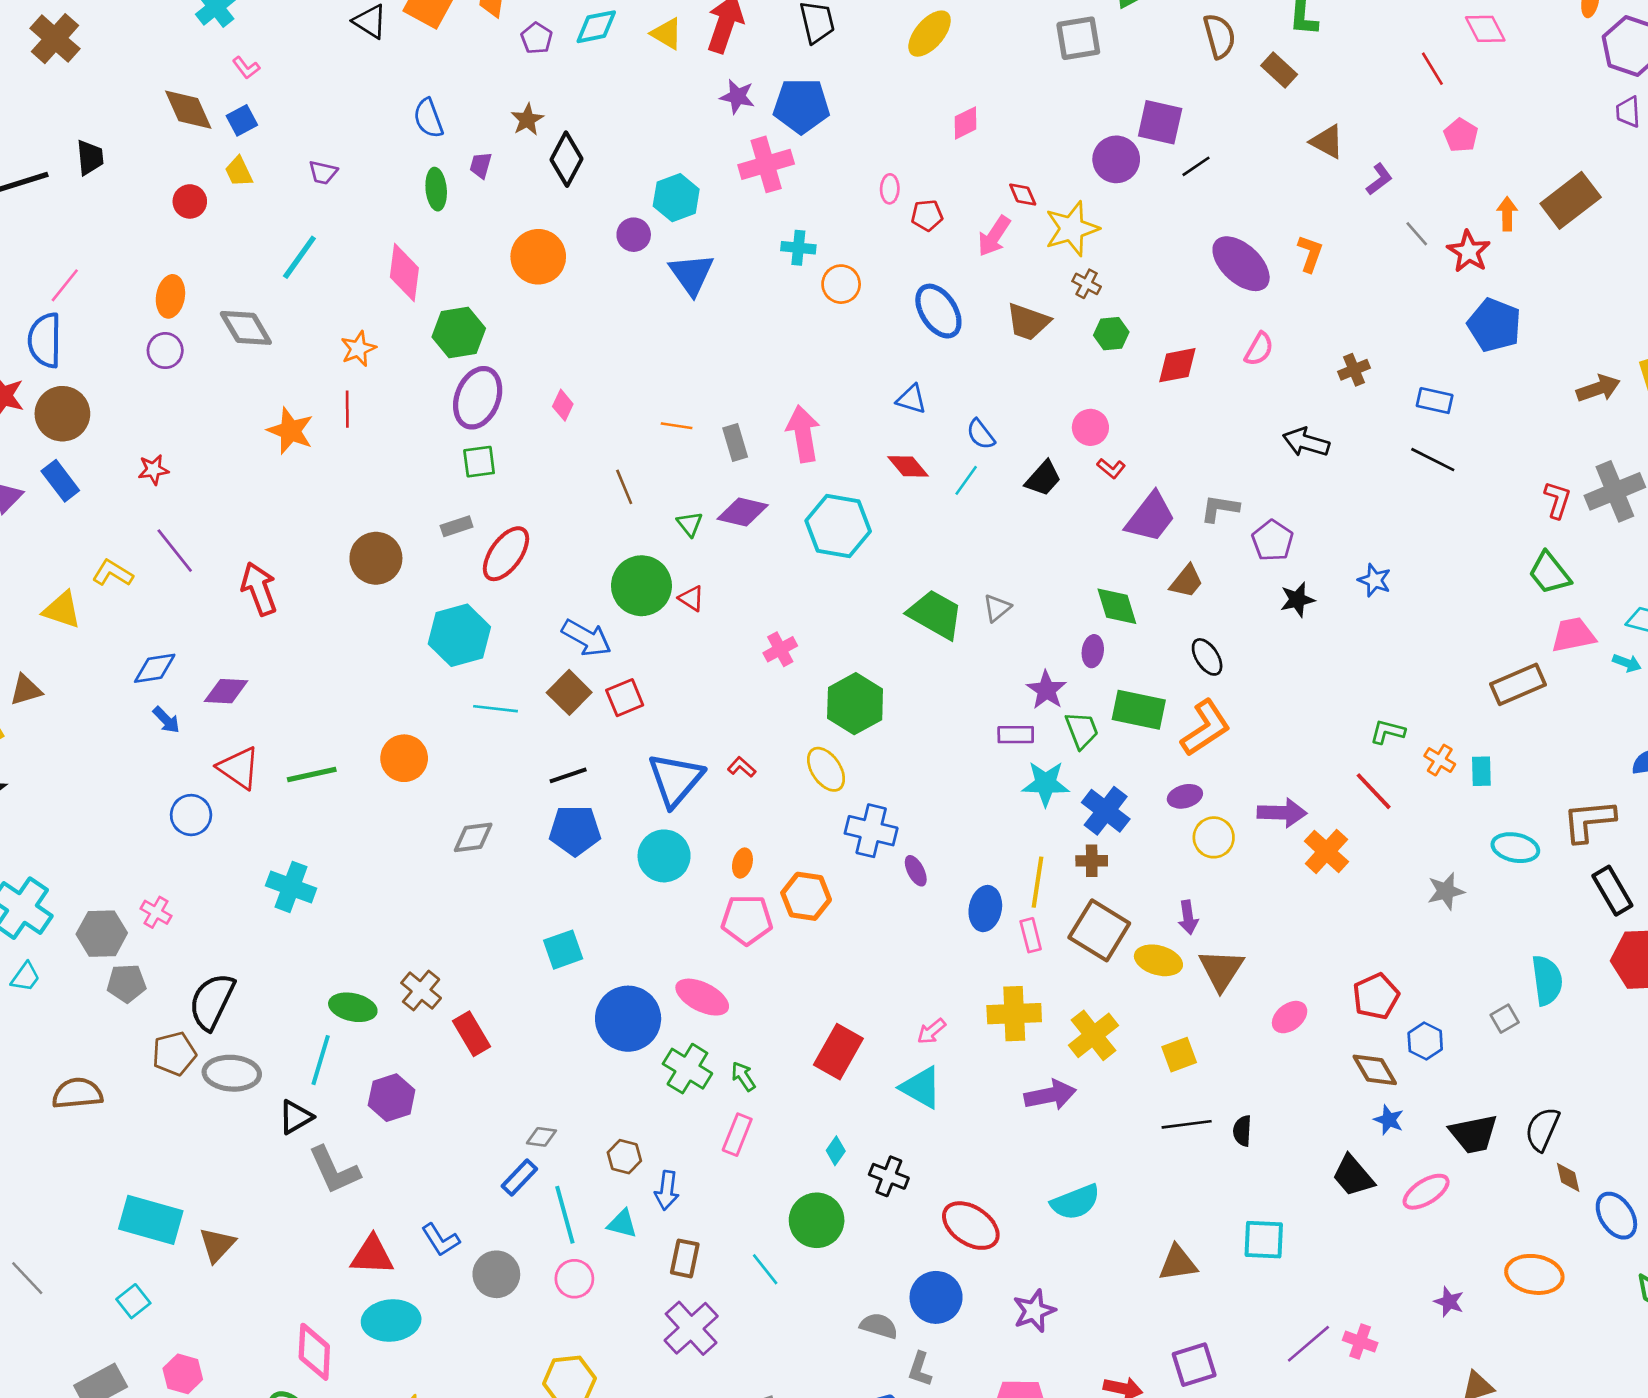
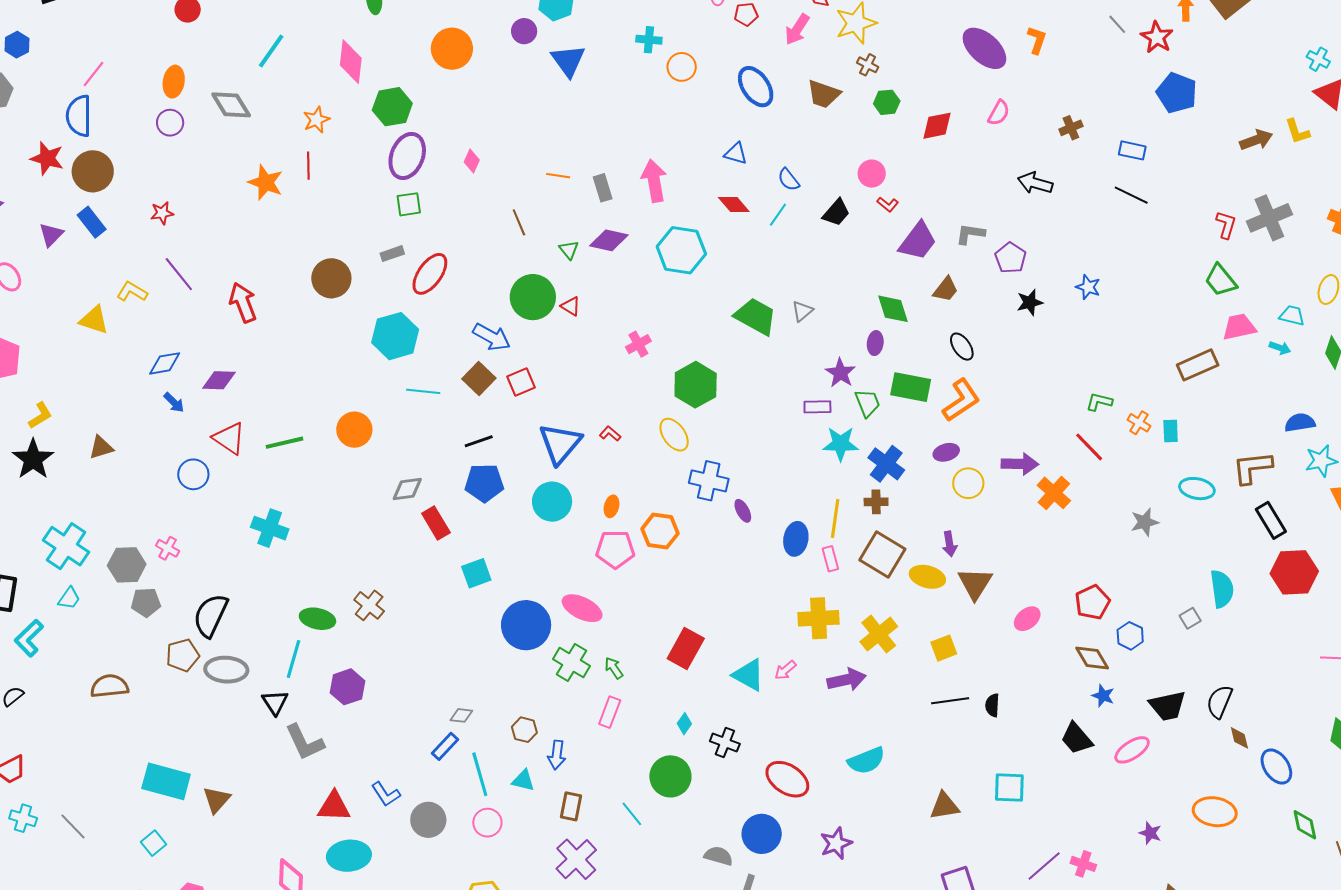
brown triangle: (26, 690) -> (101, 447), moved
pink arrow: (931, 1031) -> (785, 670), moved
red rectangle: (471, 1034) -> (436, 523), moved
black triangle: (296, 1117) -> (275, 702), turned -32

